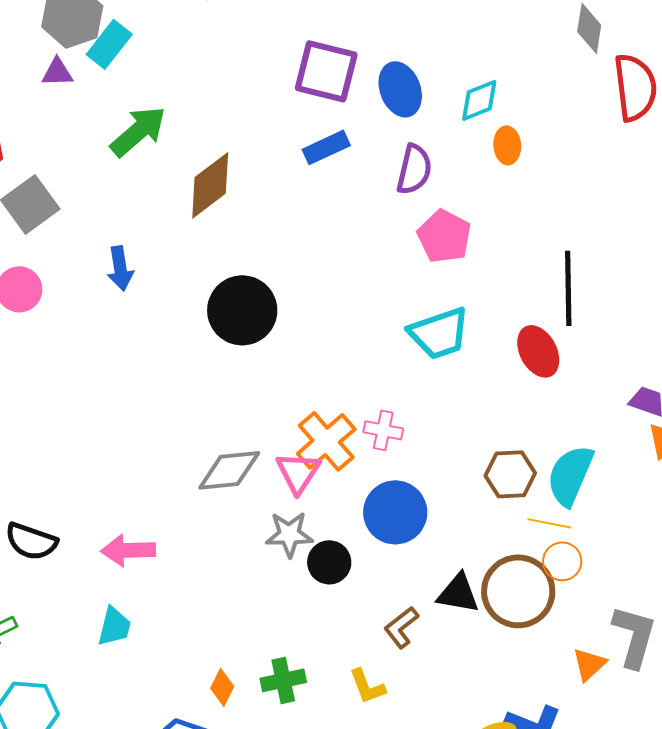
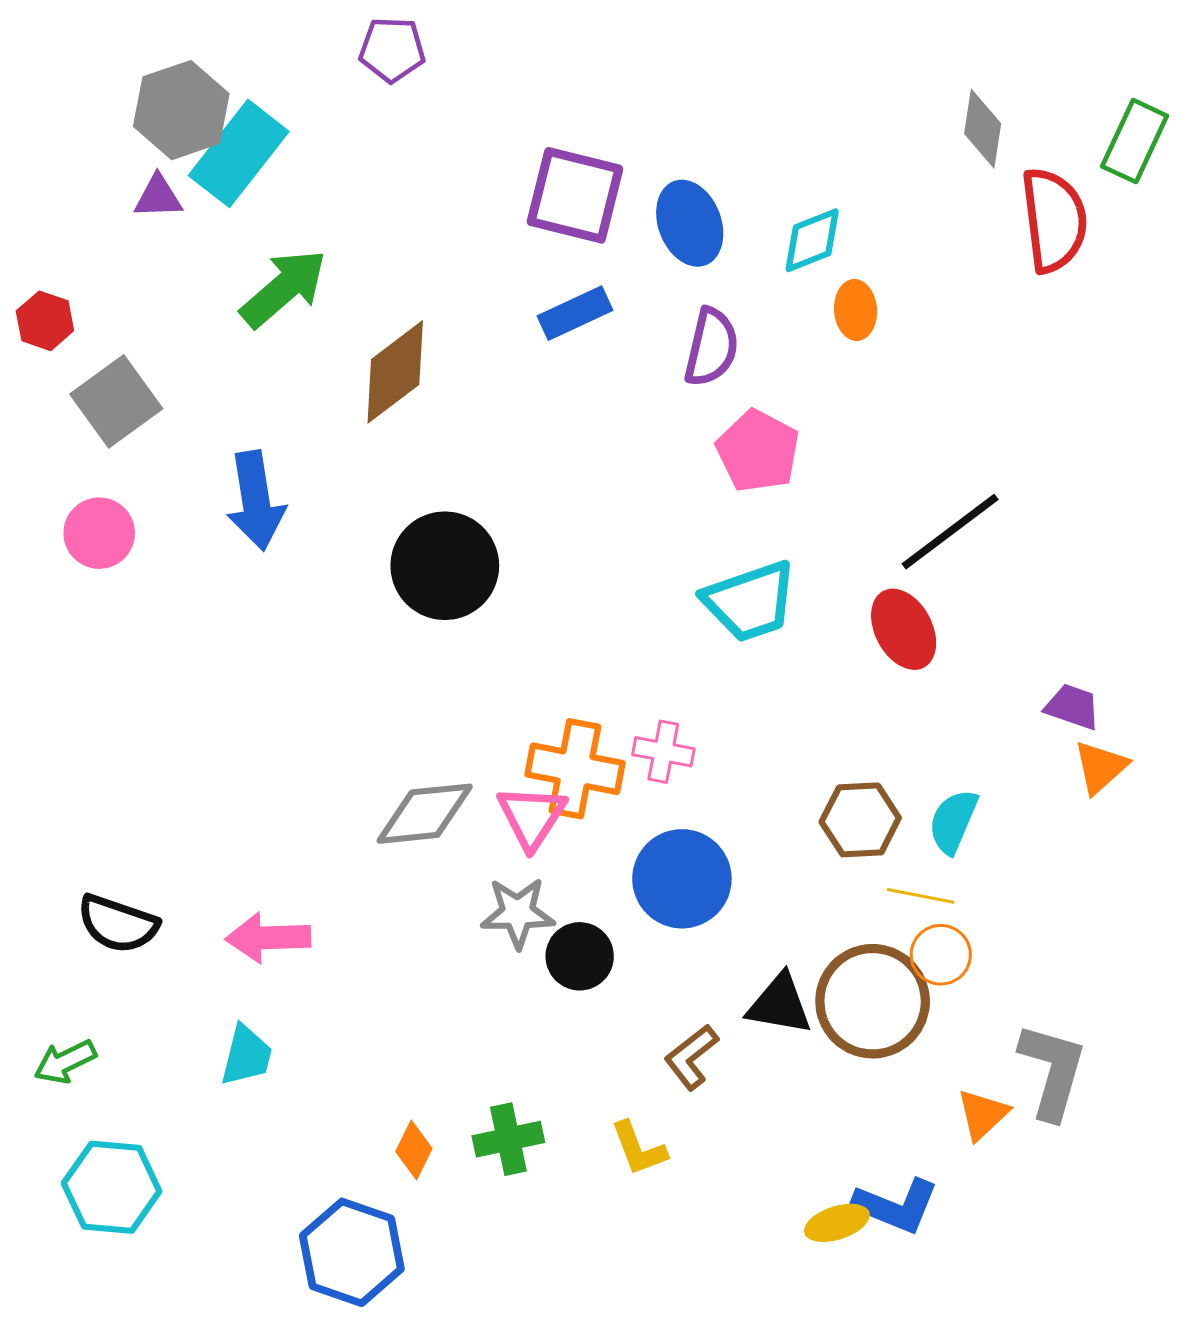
cyan rectangle: (109, 44) -> (239, 153), size x1.4
blue arrow: (120, 268) -> (256, 501), size x1.4
black line: (568, 288) -> (950, 532), turned 54
orange cross: (326, 441) -> (575, 769), turned -38
cyan semicircle: (570, 475) -> (953, 821), size x0.7

